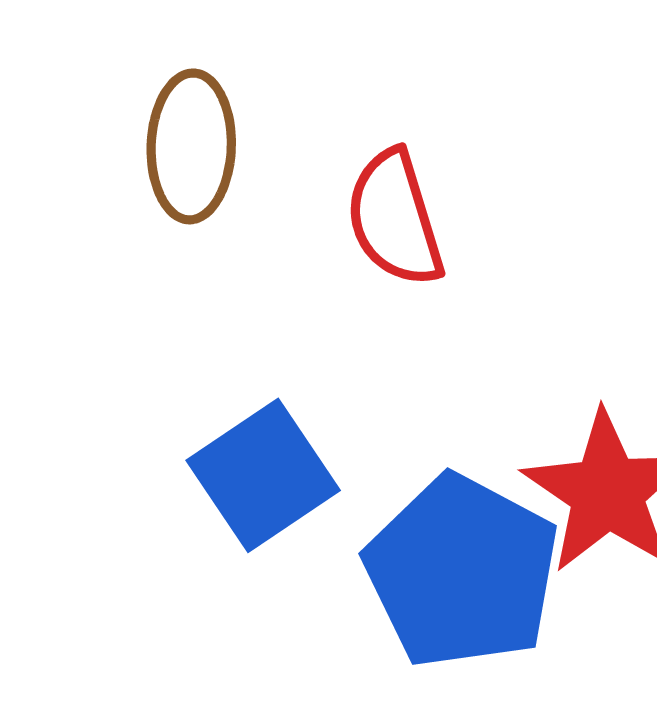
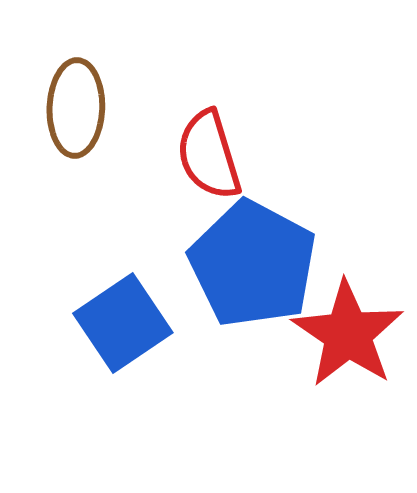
blue pentagon: (462, 572) -> (253, 264), moved

